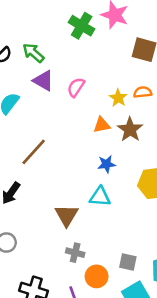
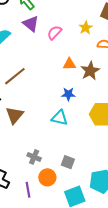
yellow star: (118, 98) -> (86, 28), moved
brown triangle: (67, 215) -> (15, 115), moved
gray square: (128, 262) -> (68, 162), moved

